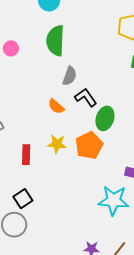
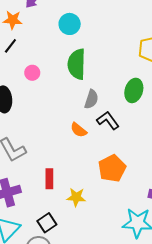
green ellipse: (105, 118) -> (134, 90), moved
yellow star: (57, 144) -> (76, 197), moved

